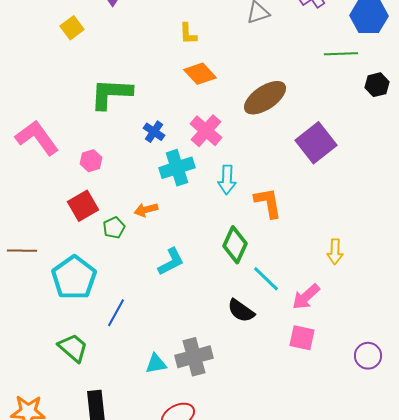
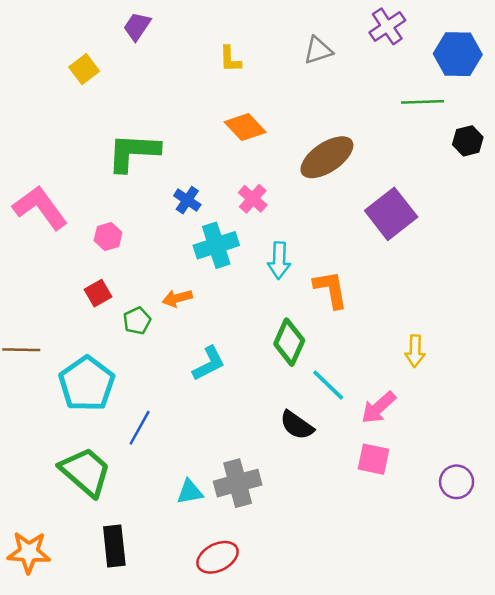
yellow L-shape: (188, 34) -> (230, 59), moved
pink cross: (206, 131) -> (253, 199), size x0.7
red square: (83, 206) -> (98, 293), size x0.7
green trapezoid: (73, 348) -> (85, 472), size x1.4

